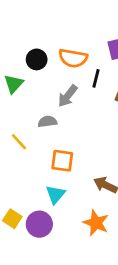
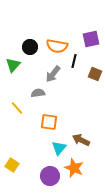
cyan triangle: (56, 194) -> (59, 148), moved
purple circle: (39, 224) -> (50, 176), moved

